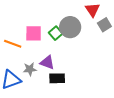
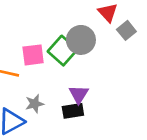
green square: (56, 33) -> (63, 51), size x1.5
purple triangle: (47, 62) -> (79, 94), moved, turned 49

